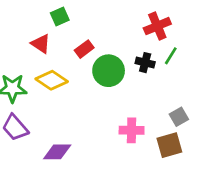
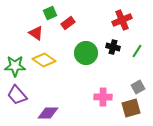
red rectangle: (84, 49) -> (68, 23), moved
green line: (171, 56) -> (137, 51), moved

